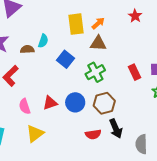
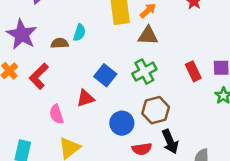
blue square: (65, 59) -> (105, 75), moved
blue circle: (75, 102) -> (122, 123), moved
red triangle: (50, 103) -> (85, 98), moved

